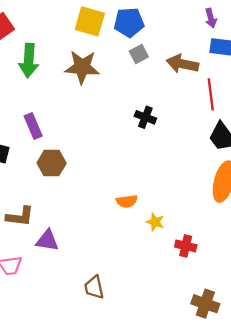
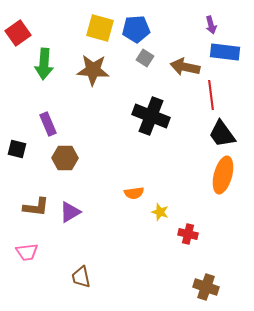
gray square: (139, 54) -> (145, 58), turned -30
black cross: (145, 117) -> (151, 116), size x1.8
purple triangle: (47, 240) -> (70, 212), moved, turned -40
brown trapezoid: (94, 287) -> (81, 277), moved

